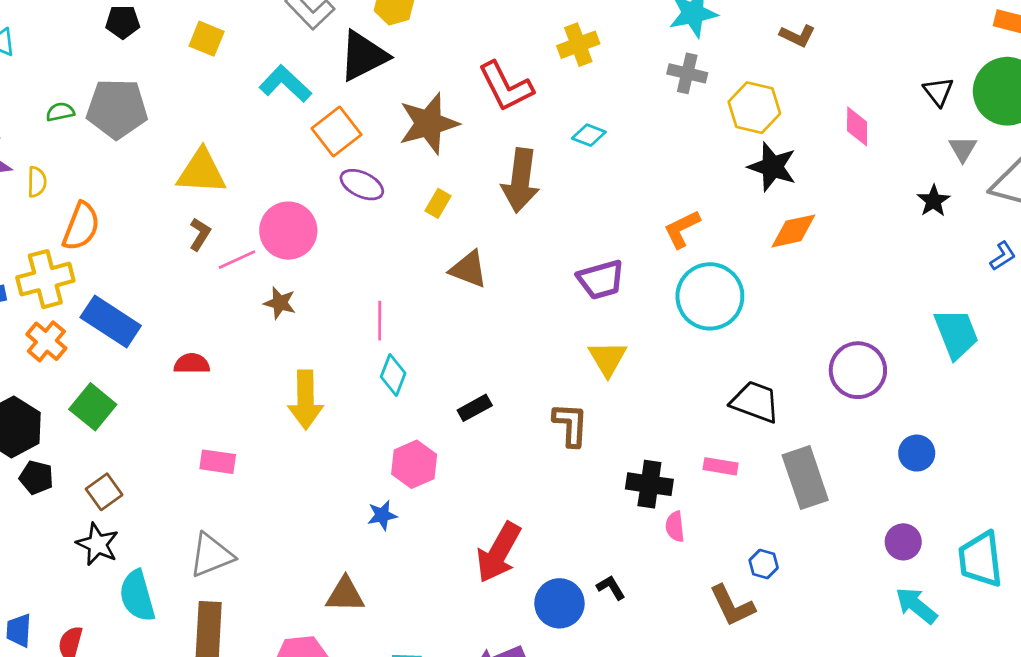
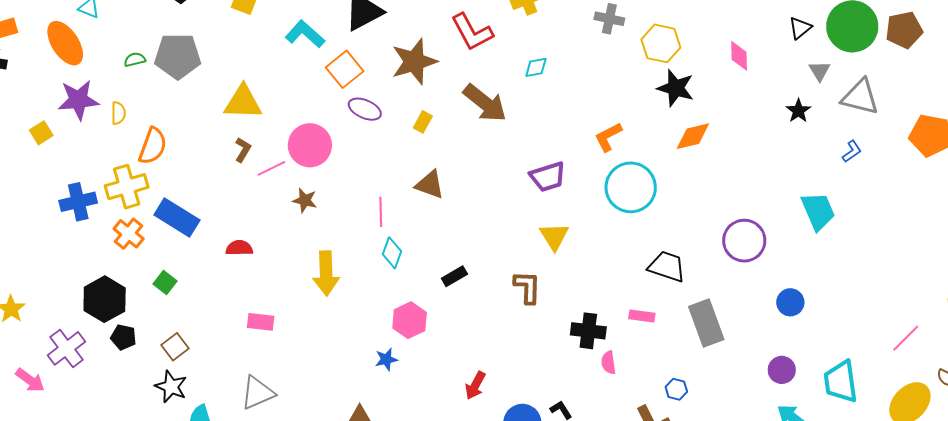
black triangle: (938, 92) -> (800, 28), turned 30
cyan diamond: (589, 135) -> (536, 67), turned -30
brown arrow: (521, 180) -> (485, 103), turned -57
brown triangle: (469, 269) -> (430, 185), moved
green square: (93, 407) -> (165, 283), size x0.7
red arrow: (499, 552) -> (475, 385), size x0.6

